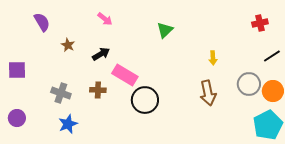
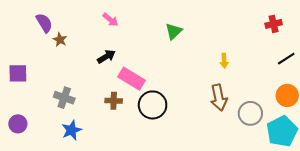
brown star: (68, 45) -> (60, 40), moved
gray circle: (249, 84) -> (250, 113), moved
brown cross: (98, 90) -> (114, 101), moved

